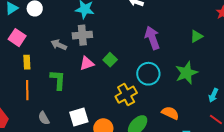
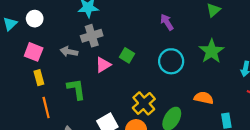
pink square: (17, 38) -> (34, 52), moved
purple arrow: (152, 38) -> (167, 22), size x0.7
yellow cross: (126, 95) -> (144, 103), moved

